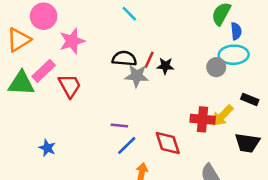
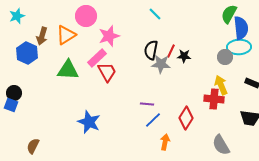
blue semicircle: (236, 31) -> (241, 28), size x1.6
black semicircle: (124, 58) -> (151, 50), turned -84
pink rectangle: (44, 71) -> (97, 58), moved
yellow arrow: (222, 116) -> (221, 85), moved, turned 114
red diamond: (168, 143) -> (186, 118), turned 50
blue star: (47, 148) -> (89, 122), size x1.6

